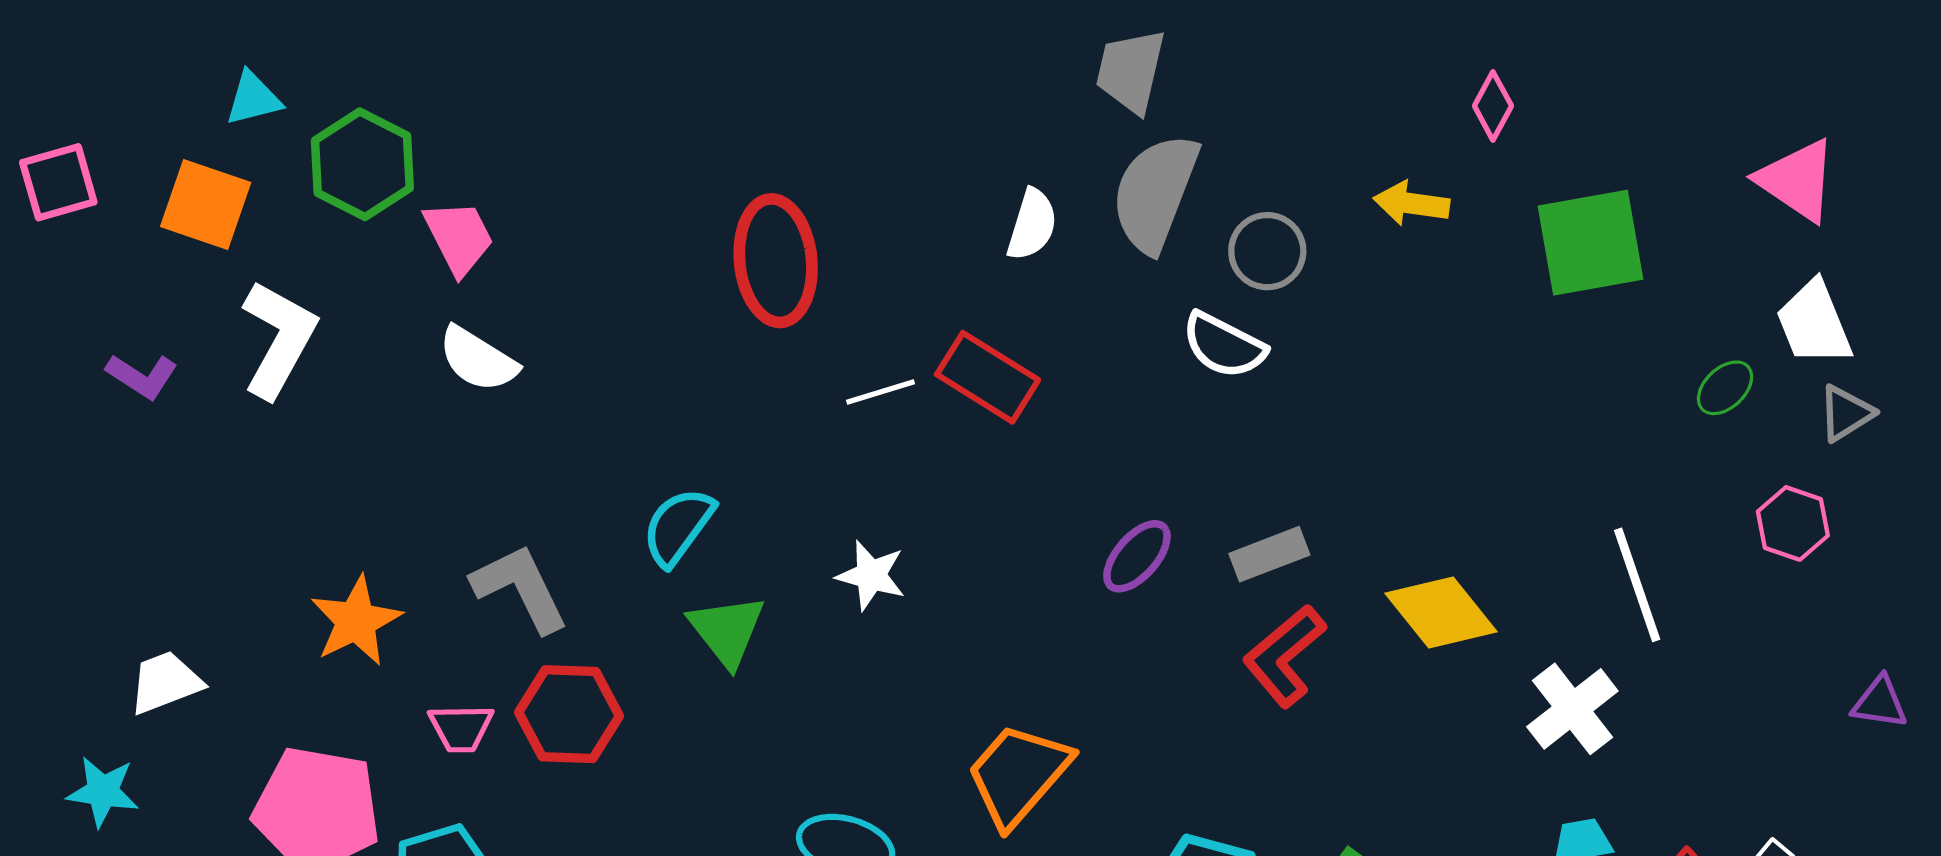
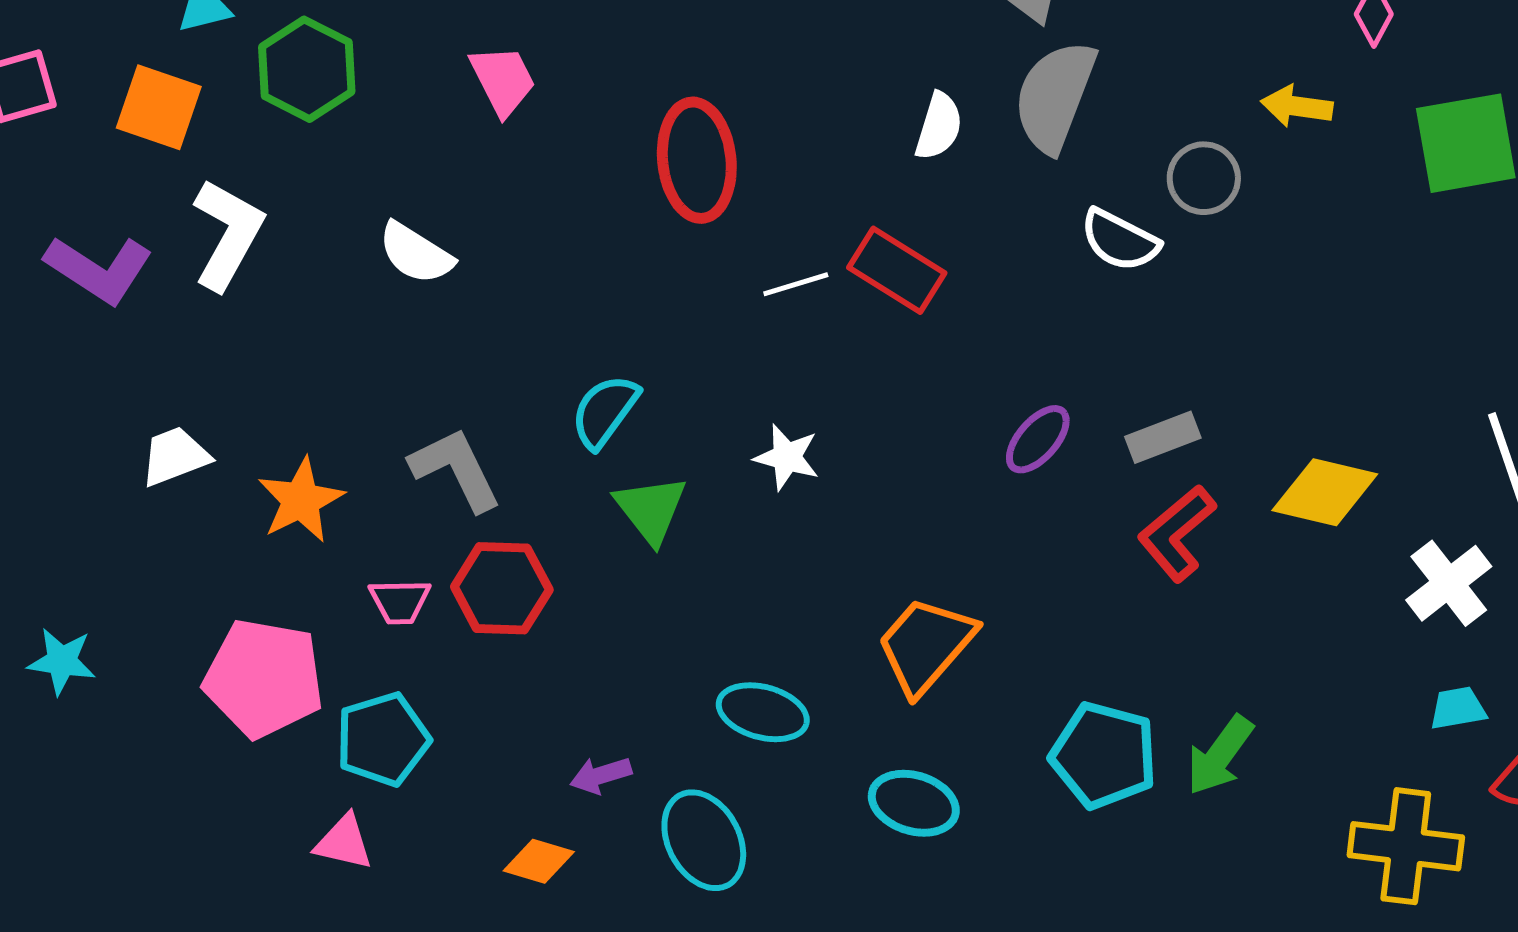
pink trapezoid: (459, 237) -> (503, 80), moved
gray circle: (1267, 251) -> (1204, 178), moved
purple L-shape: (142, 376) -> (99, 269), size x1.6
yellow diamond: (1441, 612) -> (1325, 492), turned -38
white trapezoid: (165, 682) -> (175, 456), moved

